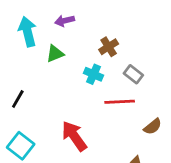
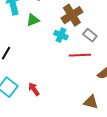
brown cross: (109, 47) -> (72, 15), size x1.5
red arrow: (74, 136) -> (34, 89), moved, size x0.6

